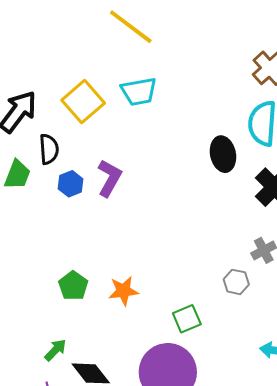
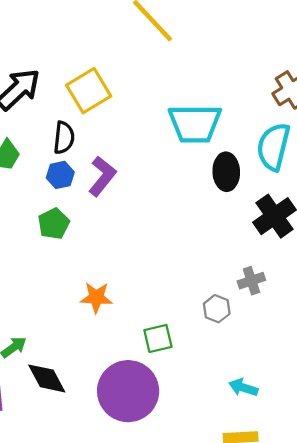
cyan trapezoid: (139, 92) -> (195, 124), moved, size x1.4
black semicircle: (49, 149) -> (64, 138), moved
green pentagon: (73, 286) -> (54, 224), moved

